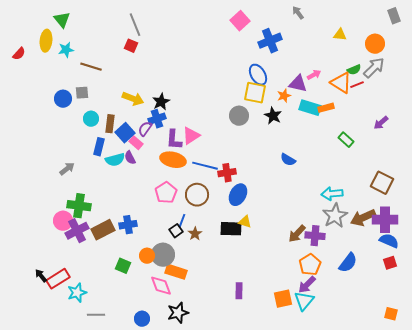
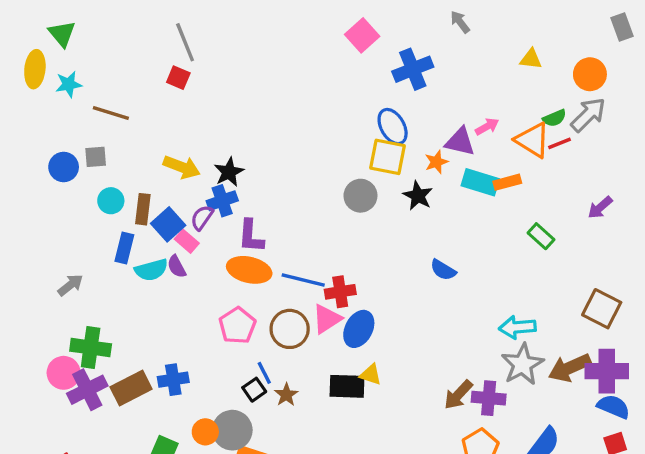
pink triangle: (191, 136) -> (327, 319), moved
blue line: (182, 221) -> (264, 373), turned -48

